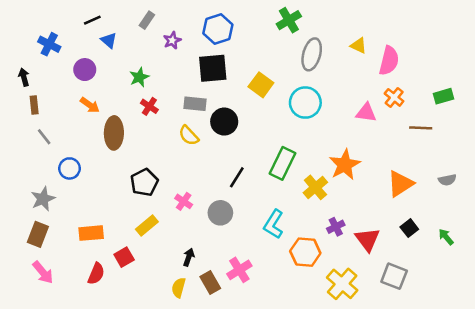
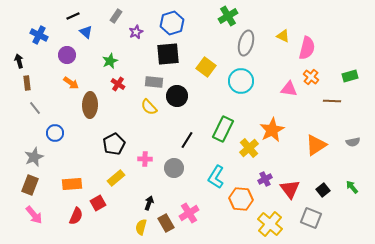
pink cross: (184, 201) -> (145, 159), turned -32
black square: (409, 228) -> (323, 190), moved

